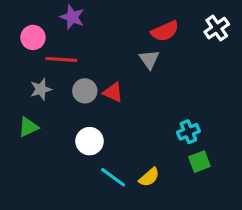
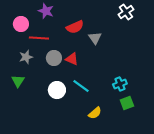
white cross: (217, 28) -> (126, 12), moved
red semicircle: (165, 31) -> (75, 27), moved
green triangle: (28, 127) -> (18, 81), turned -32
cyan line: (113, 177) -> (81, 86), moved

